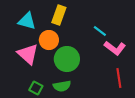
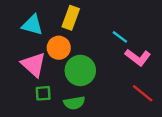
red line: (119, 78) -> (143, 93), turned -42
green square: (36, 88) -> (43, 93), moved, turned -32

